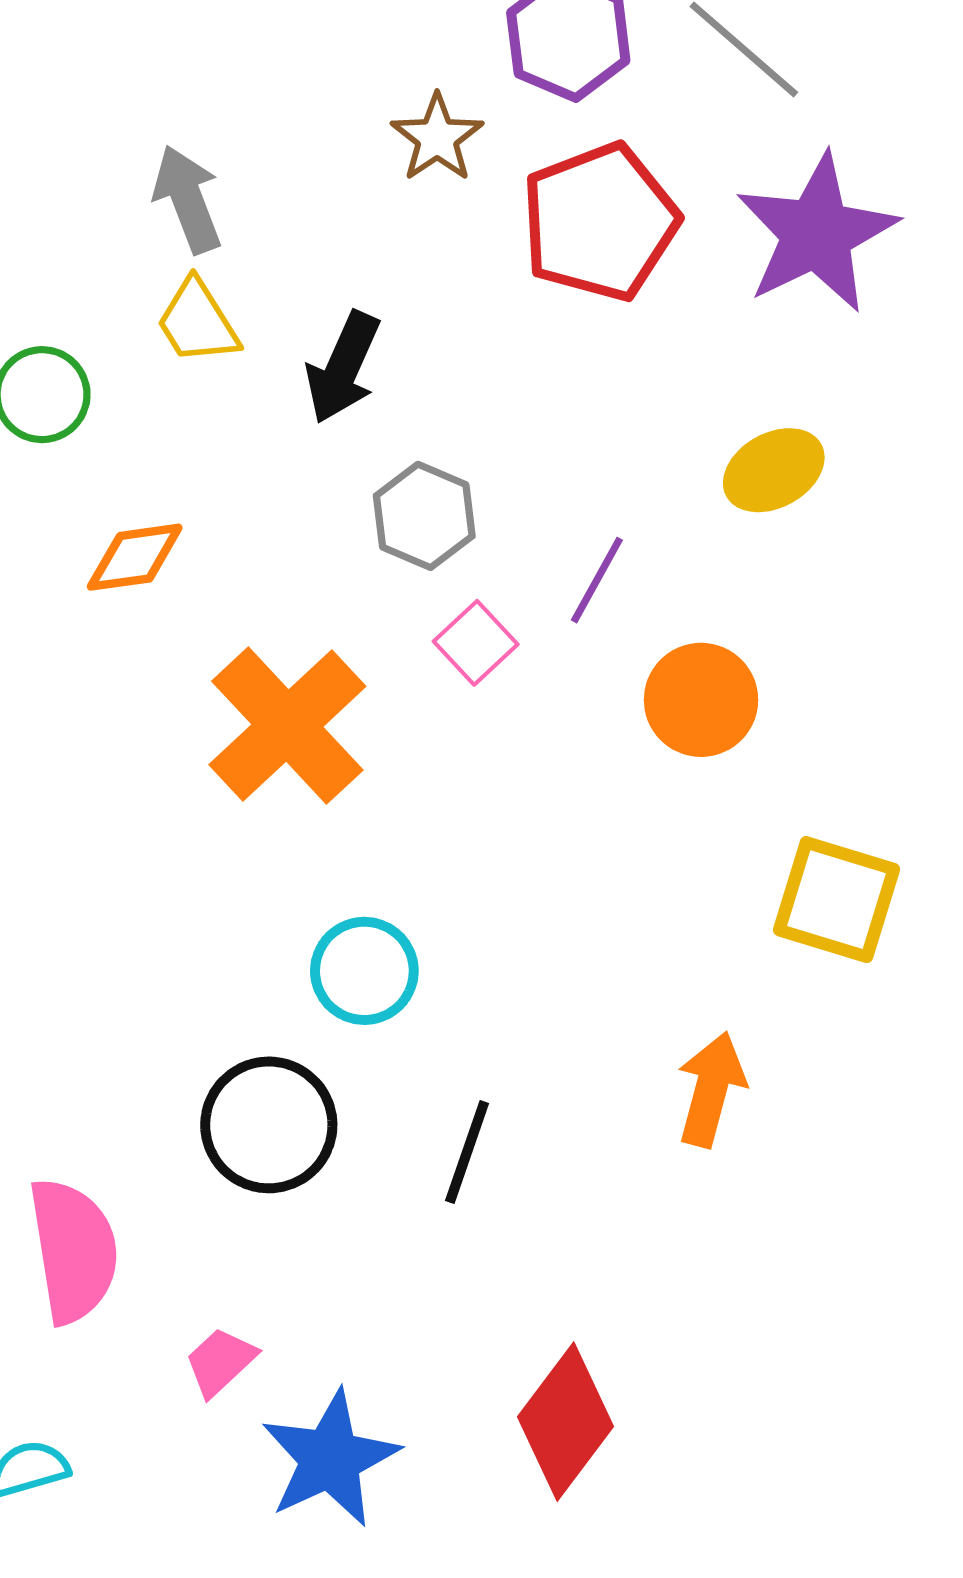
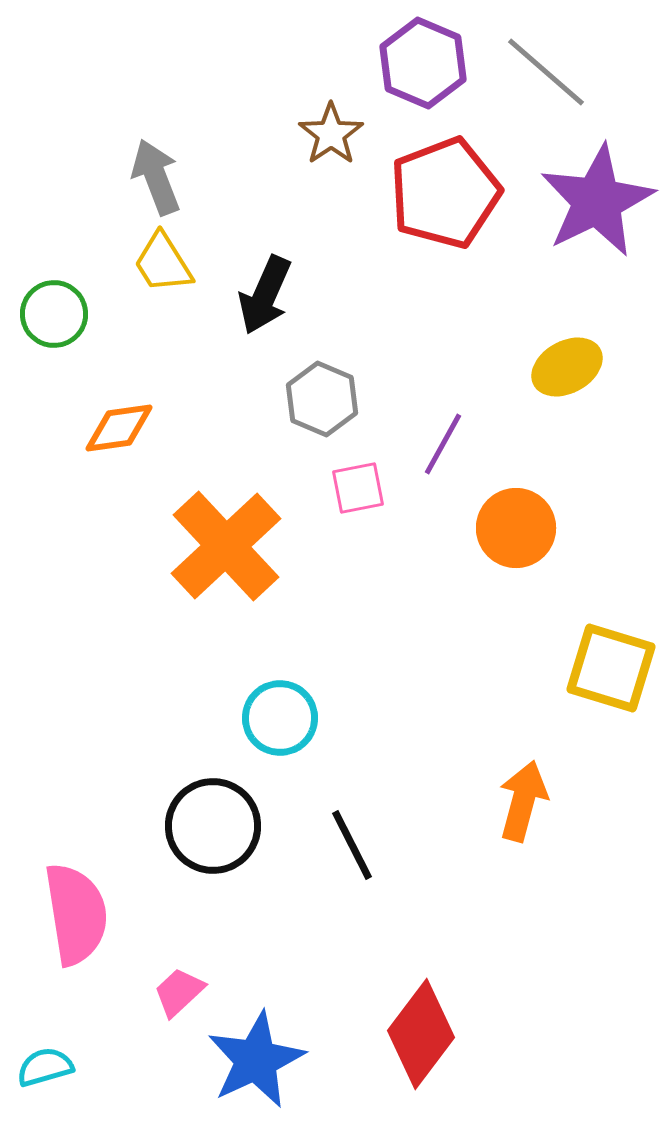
pink square: (476, 643) -> (358, 488), turned 32
black line: (467, 1152) -> (352, 845), turned -46

